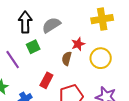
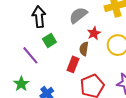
gray semicircle: (51, 25) -> (78, 15), moved
red rectangle: (46, 80) -> (73, 64), moved

